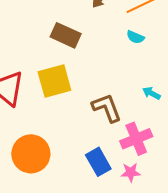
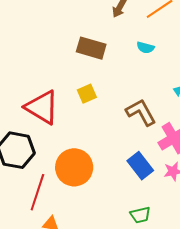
cyan semicircle: (135, 37) -> (145, 48), moved
yellow square: (54, 81) -> (87, 94), size x0.6

